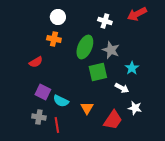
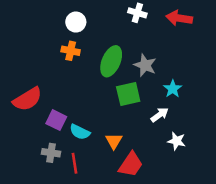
red arrow: (137, 14) -> (179, 18), turned 36
white cross: (105, 21) -> (137, 13), moved
red semicircle: (36, 62) -> (27, 99), moved, size x1.6
white arrow: (122, 88) -> (160, 115), turned -64
red trapezoid: (113, 120) -> (131, 165), moved

